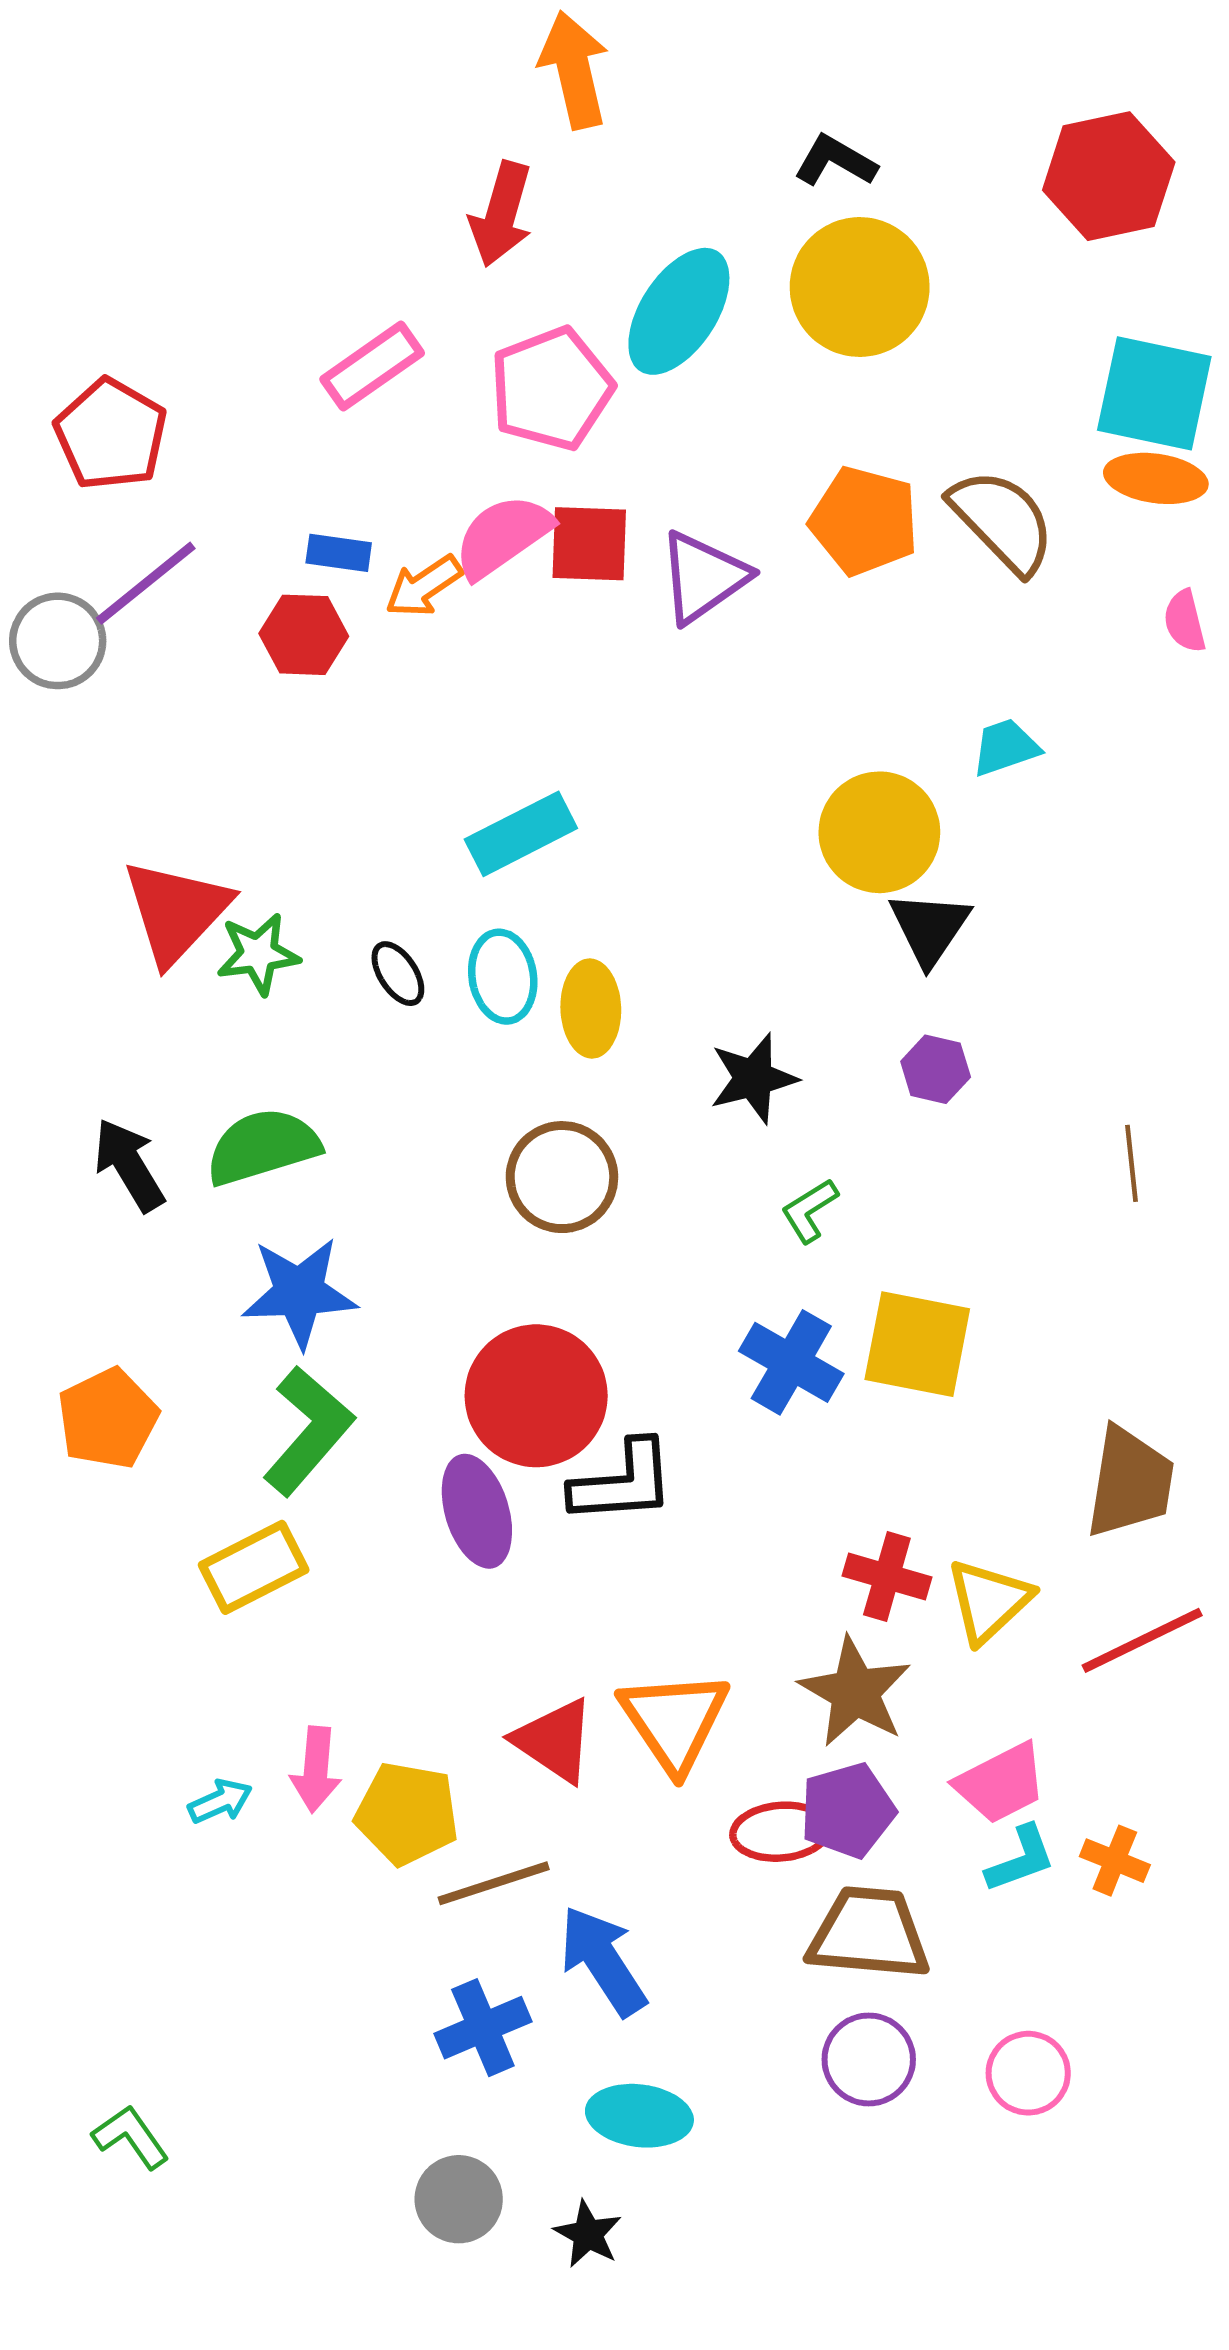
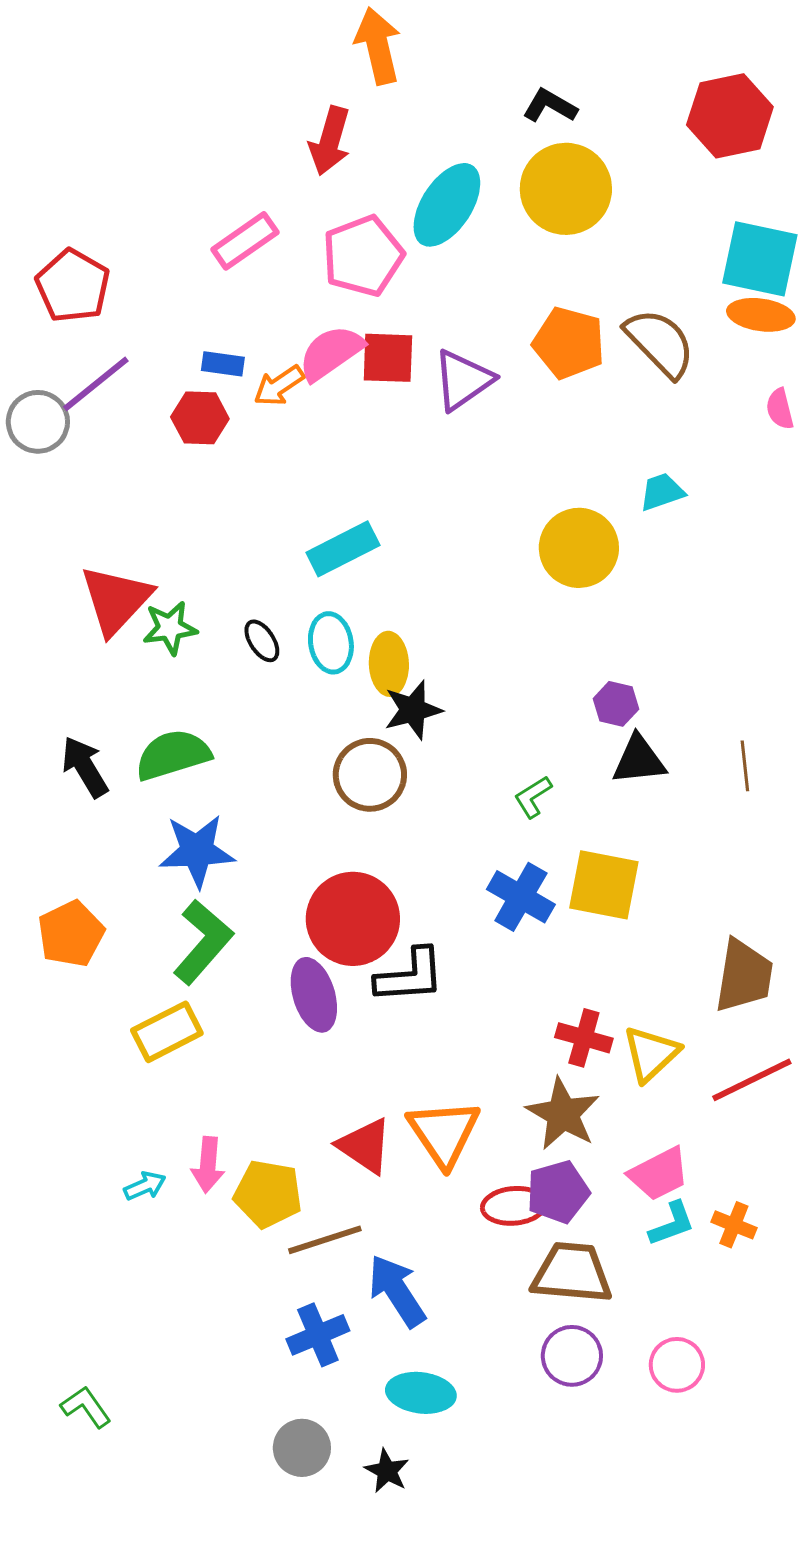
black triangle: (929, 928) -> (639, 760), moved, turned 50
black star: (753, 1078) -> (413, 710), moved

